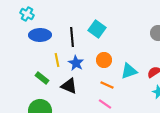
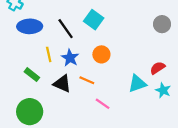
black line: (72, 37) -> (66, 29), turned -30
cyan triangle: (129, 71) -> (137, 84), moved
orange line: (107, 85) -> (87, 80), moved

